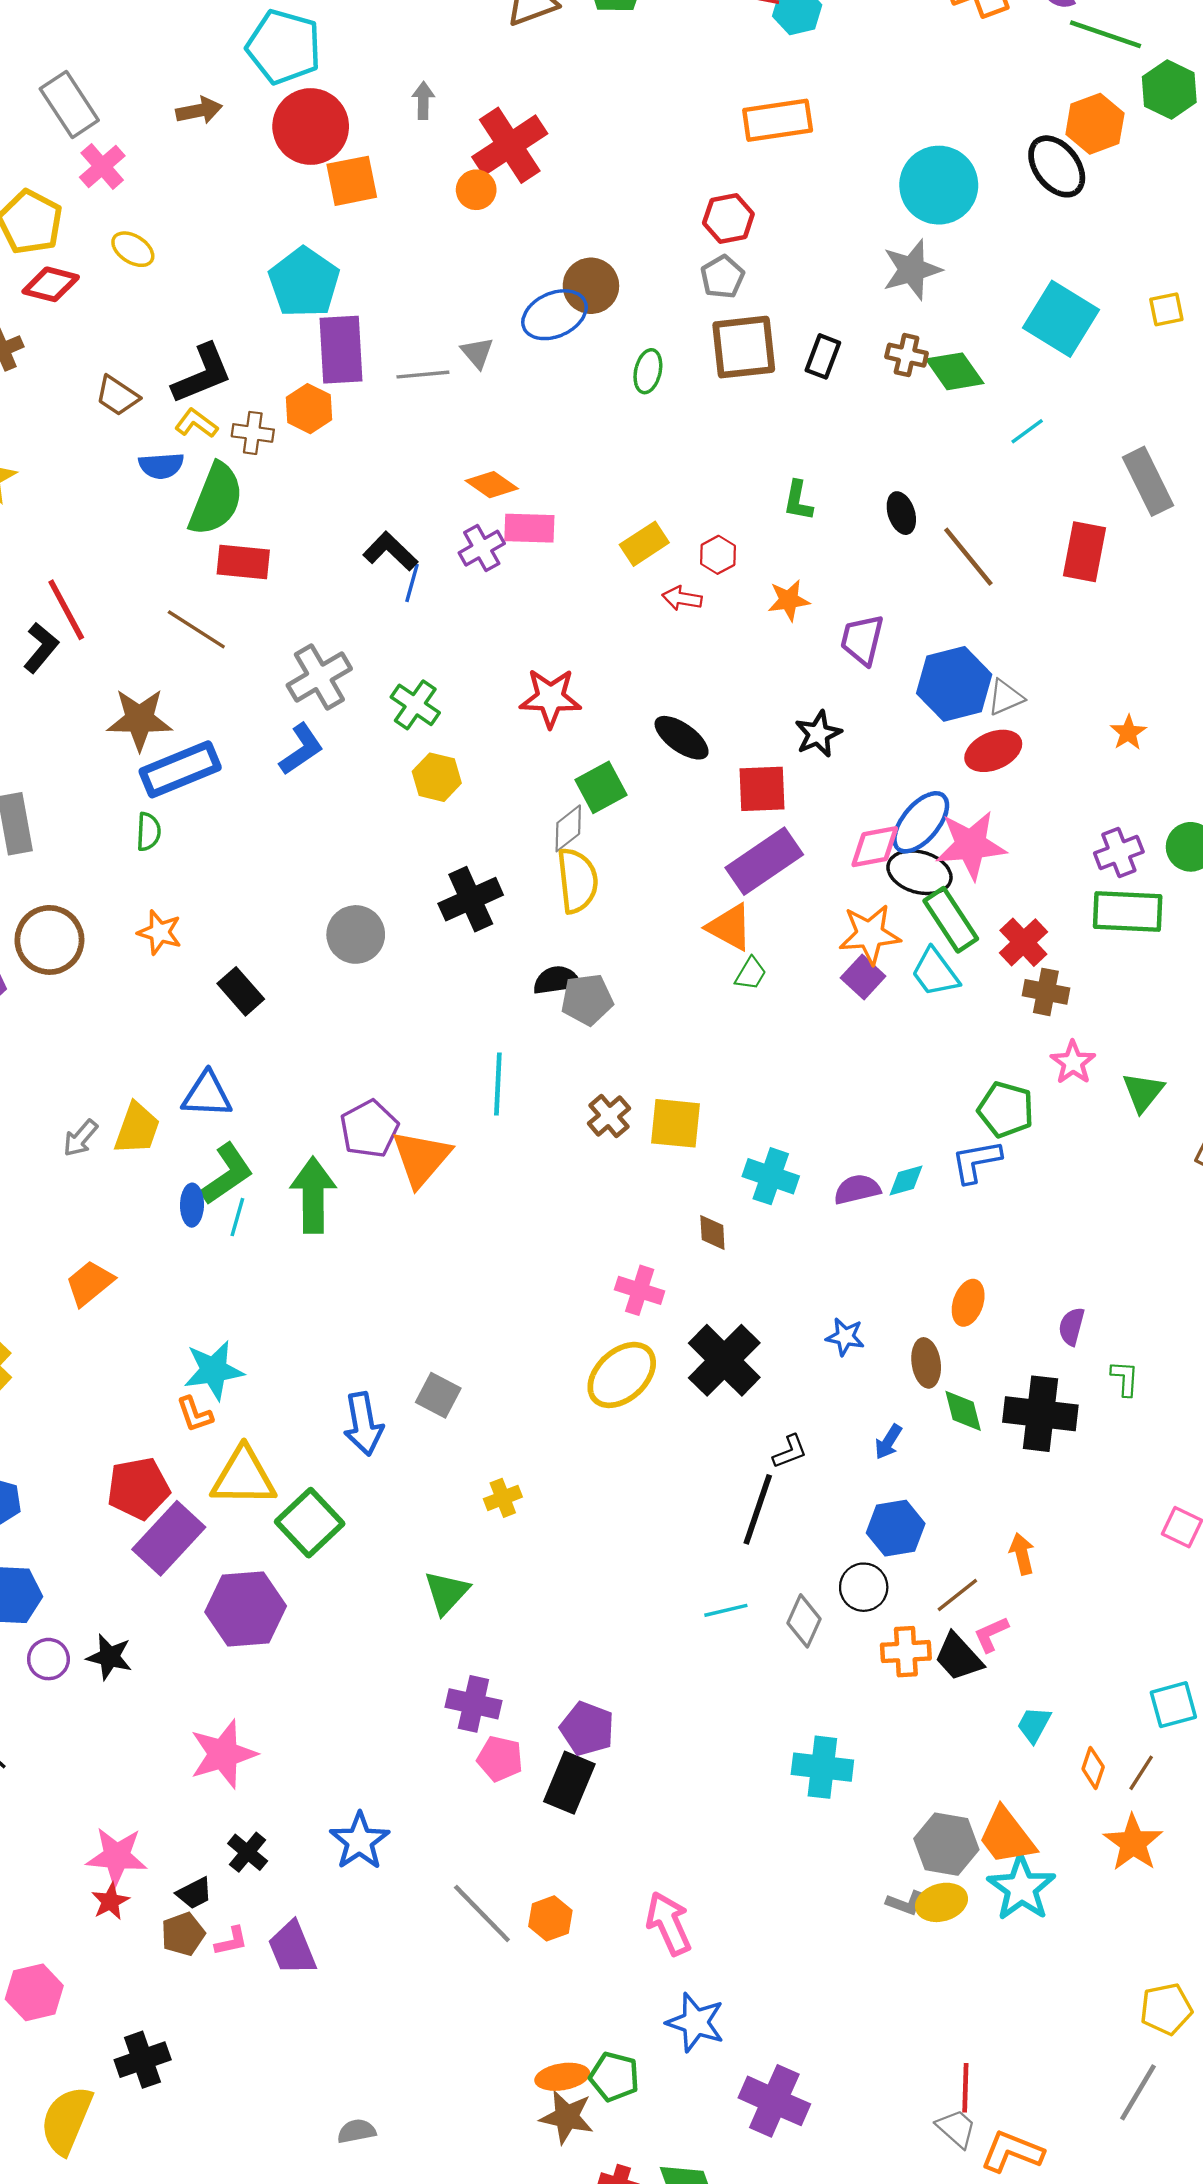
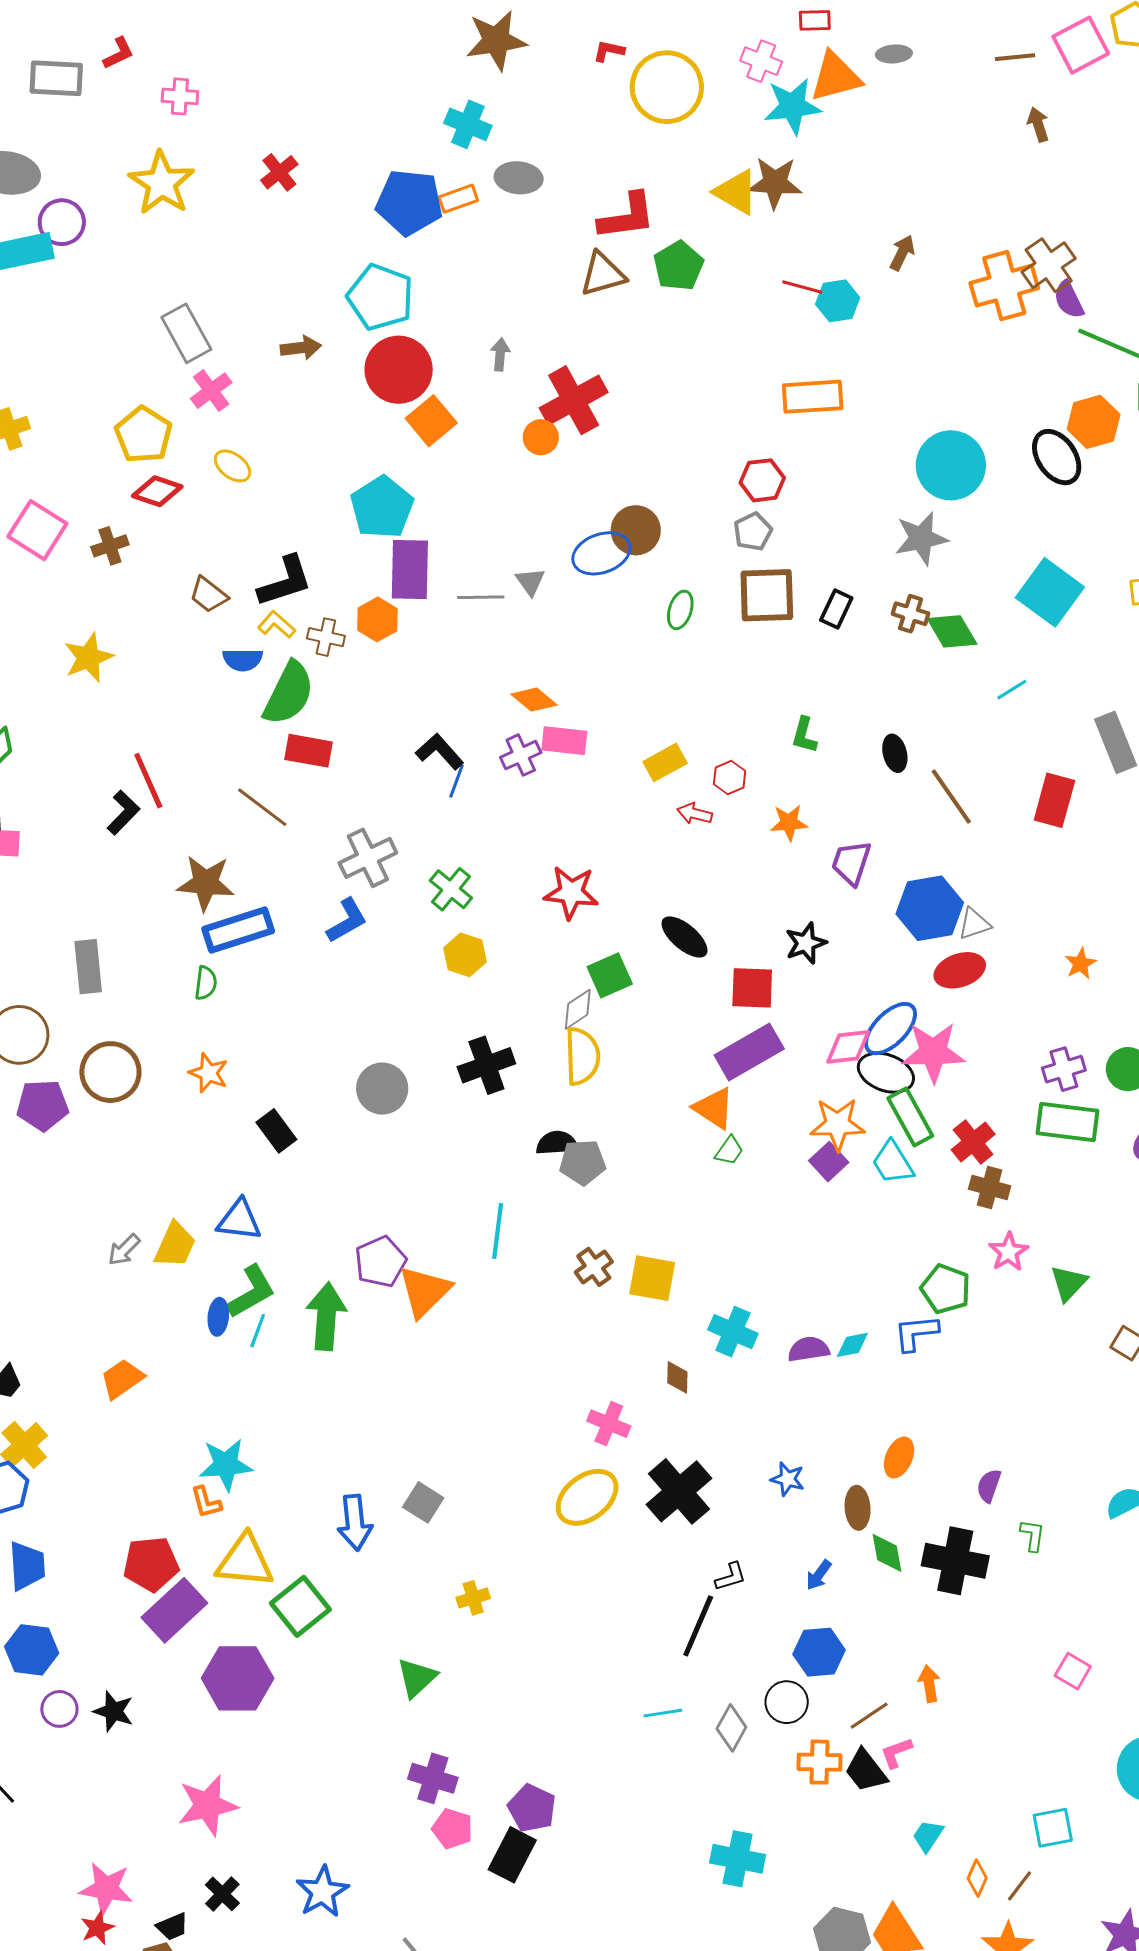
orange square: (352, 181) -> (431, 421), turned -33

